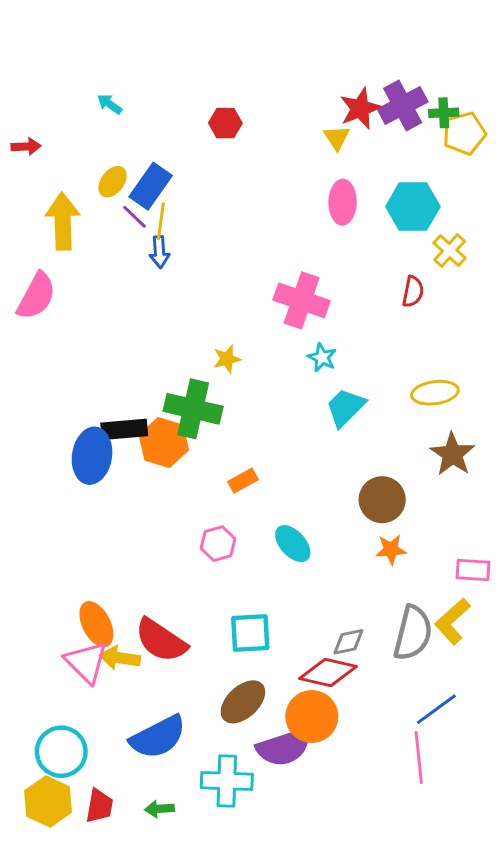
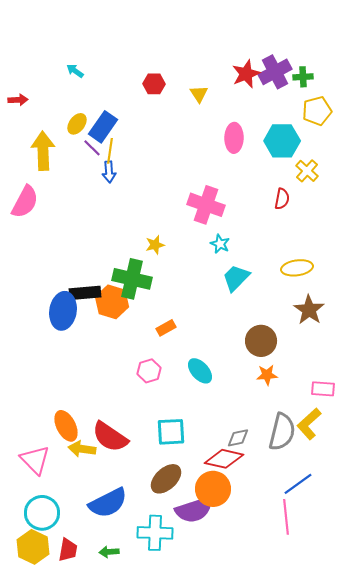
yellow pentagon: (464, 133) -> (317, 111), moved
yellow triangle: (337, 138) -> (199, 94), moved
pink triangle: (86, 662) -> (35, 460), moved

